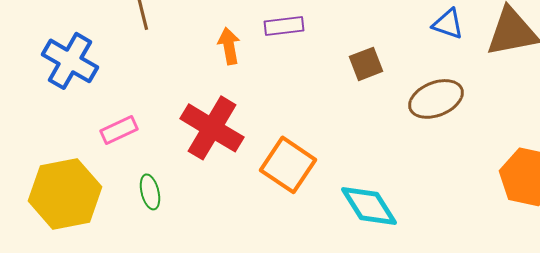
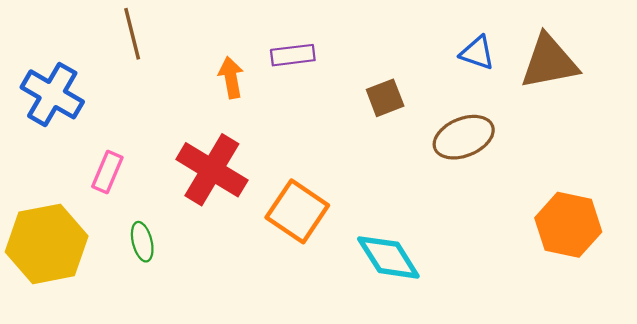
pink rectangle: (119, 130) -> (107, 172), turned -42

